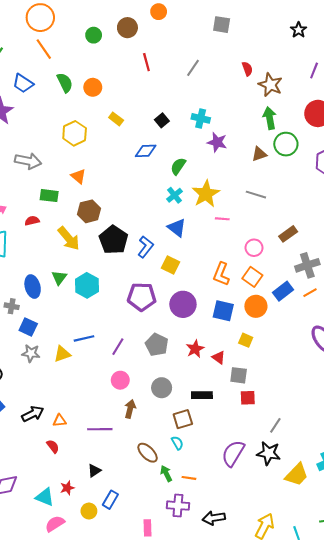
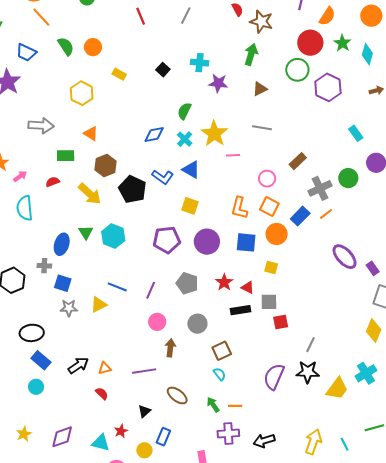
green arrow: (270, 118) -> (251, 54), moved, turned 35
green circle: (286, 144) -> (297, 70), moved
blue diamond: (146, 151) -> (154, 134), moved
blue L-shape: (145, 247) -> (163, 177), moved, turned 95
blue ellipse: (33, 287) -> (62, 244), turned 40
blue line: (84, 338) -> (117, 287), turned 42
black rectangle: (202, 395) -> (241, 310), moved
brown ellipse: (148, 453) -> (177, 395), moved

